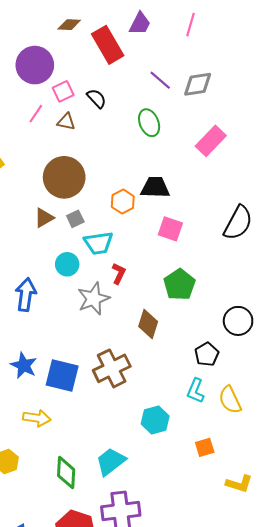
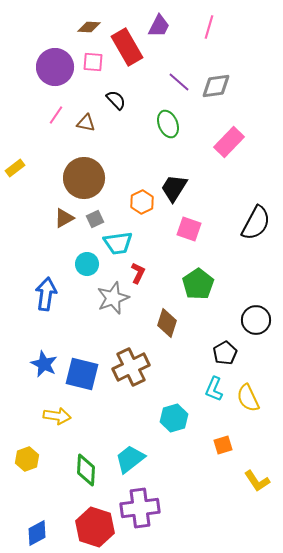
pink square: (63, 91) -> (93, 62), moved, turned 30
black trapezoid: (155, 187) -> (174, 188), turned -60
yellow L-shape: (239, 484) -> (257, 481), turned 40

